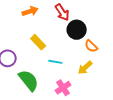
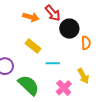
orange arrow: (30, 11) -> (31, 17), moved, turned 42
orange semicircle: (91, 46) -> (86, 43), turned -128
yellow arrow: (85, 68) -> (83, 76), moved, turned -70

